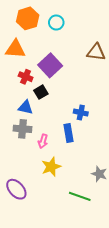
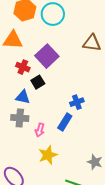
cyan circle: (56, 23) -> (53, 14), size x1.5
blue cross: (81, 113) -> (77, 102), turned -32
blue rectangle: (69, 133) -> (65, 122), turned 42

